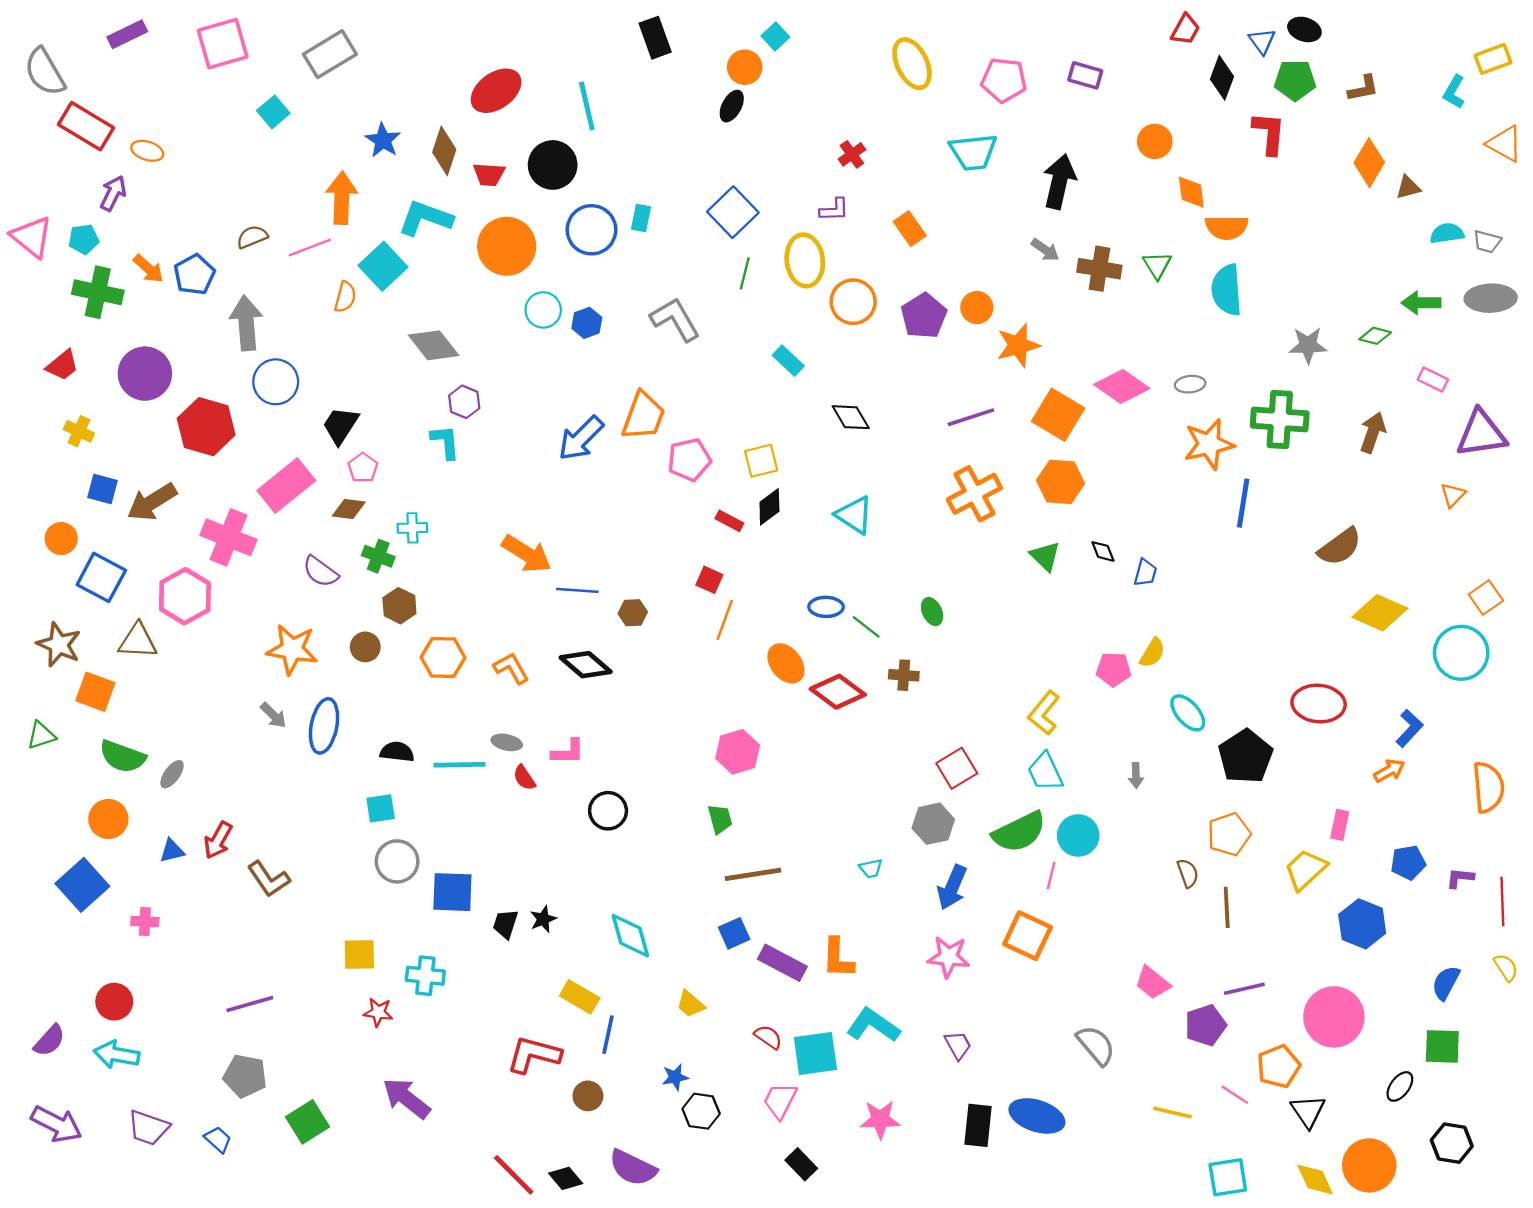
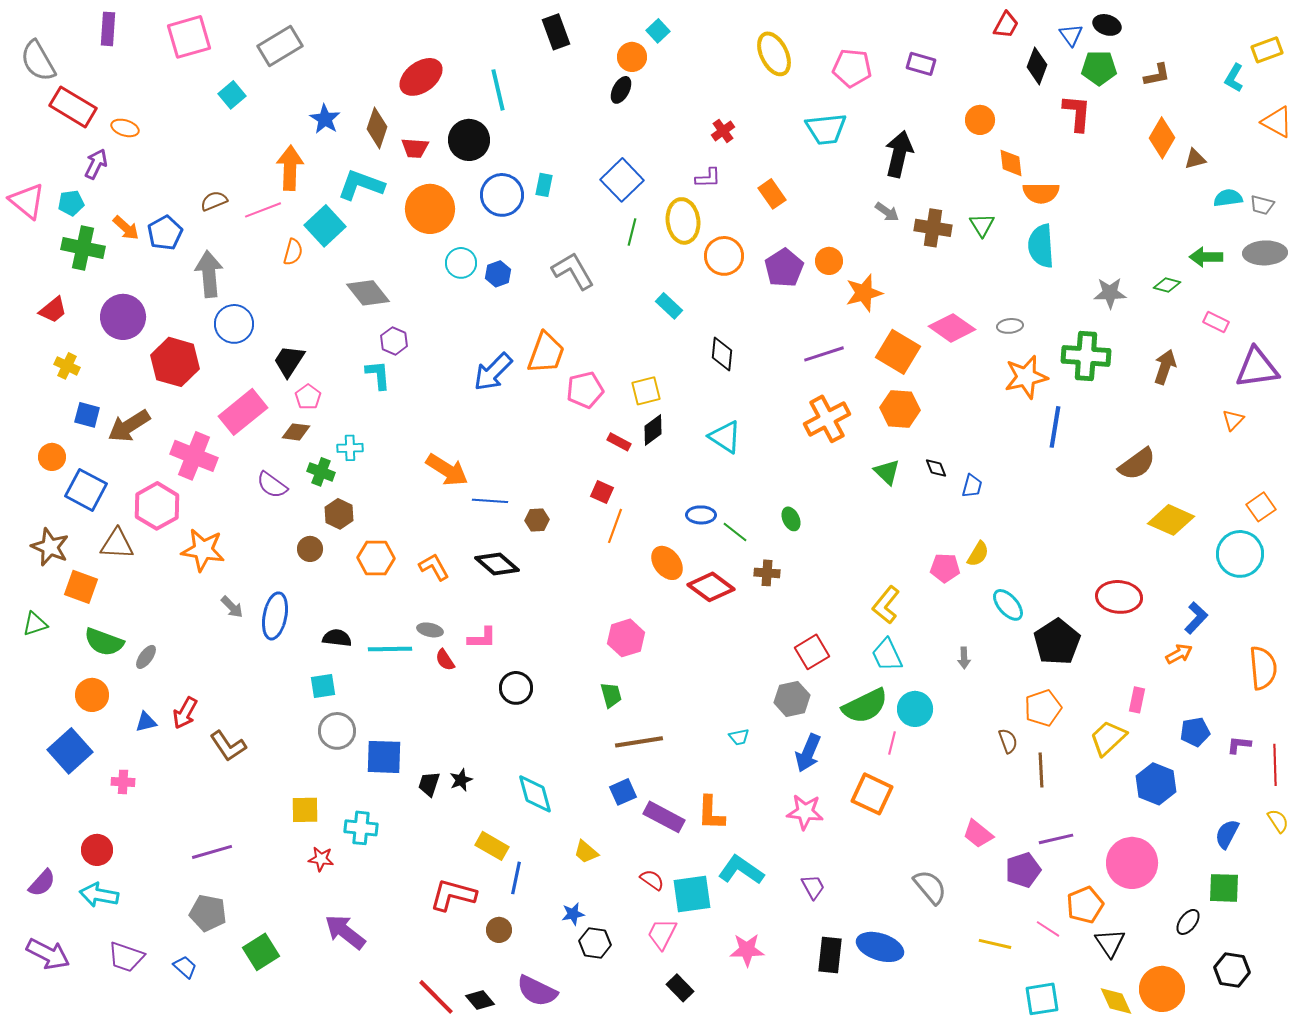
purple rectangle: (127, 34) -> (108, 29), turned -60
black diamond: (851, 417) -> (722, 354), turned 36
orange star: (292, 649) -> (203, 550), moved

